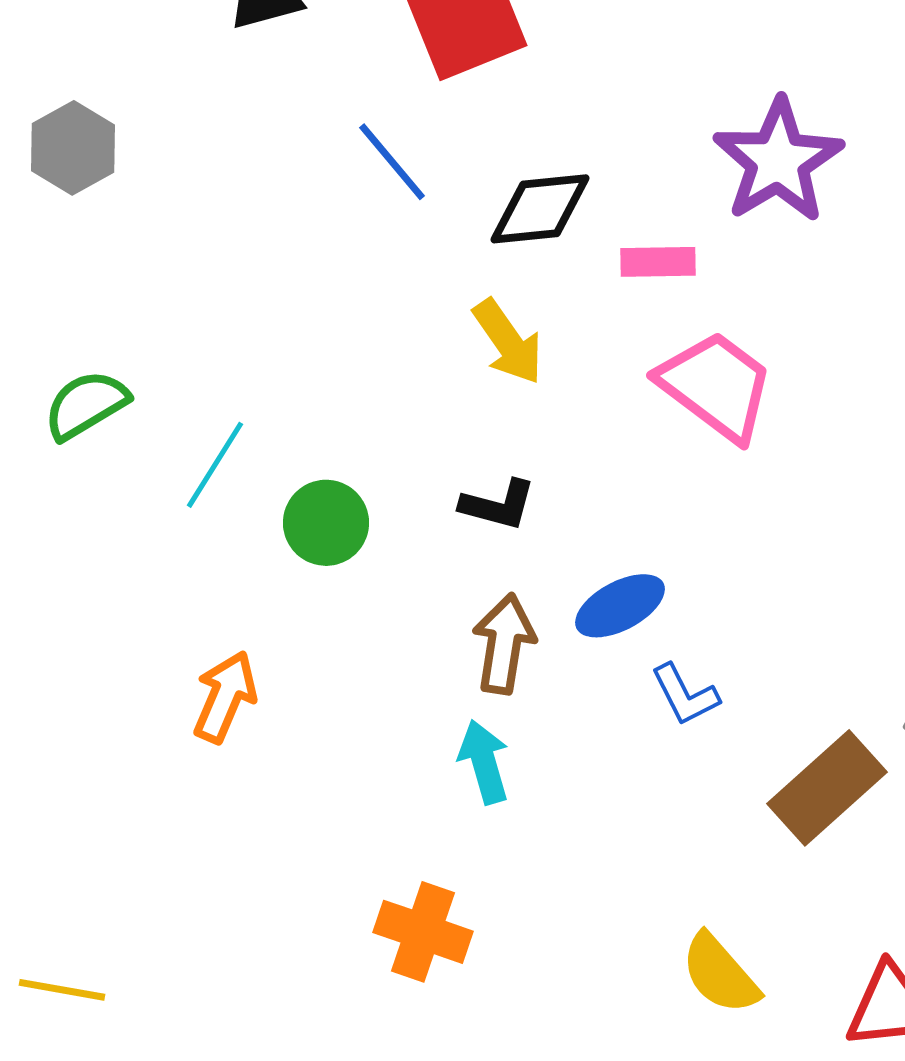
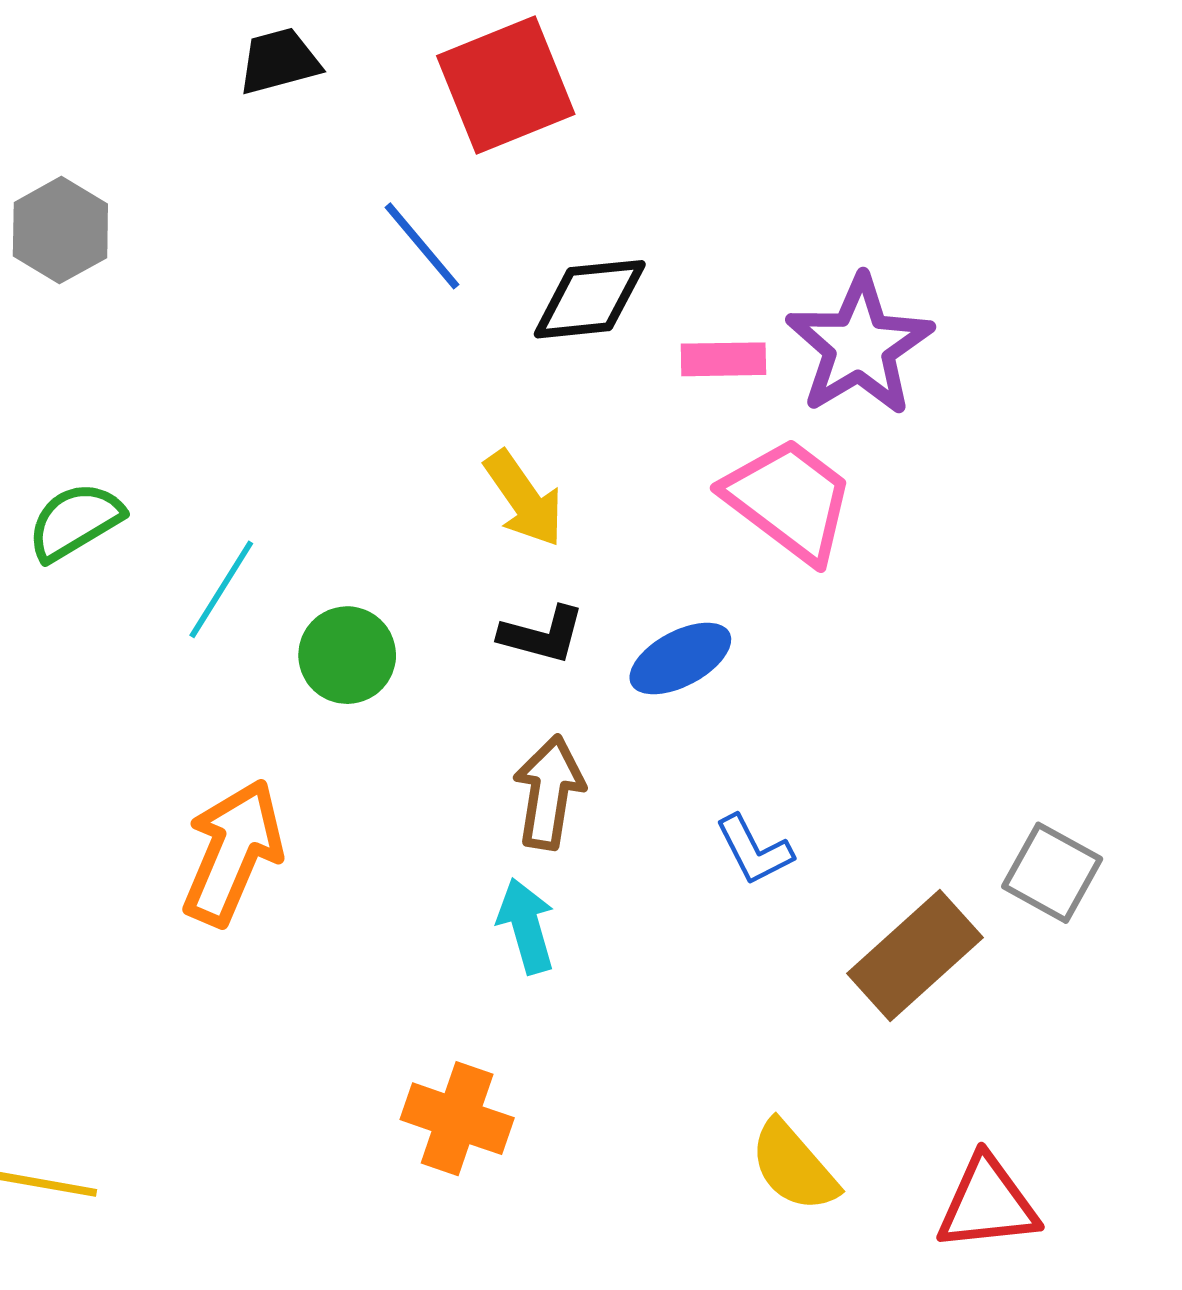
purple star: (778, 161) -> (859, 346), moved
yellow arrow: (508, 342) -> (524, 499), moved
blue ellipse: (620, 606) -> (680, 659), moved
orange arrow: (225, 697) -> (233, 852), size x1.4

